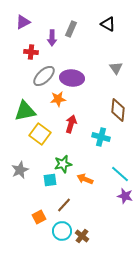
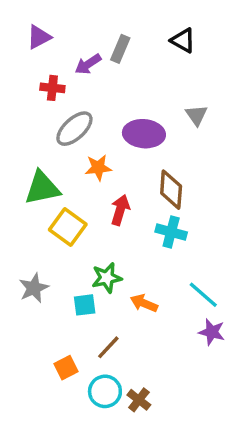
purple arrow: (52, 38) -> (88, 64), turned 56
purple ellipse: (72, 78) -> (144, 134), moved
brown diamond: (118, 110) -> (171, 190), moved

